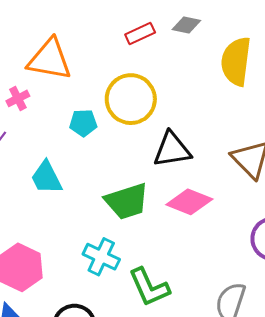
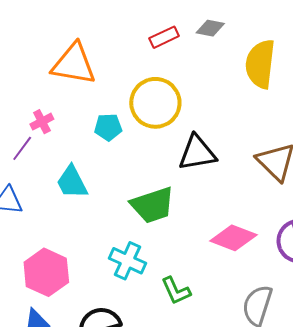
pink cross: (18, 98) -> (42, 122), moved
pink diamond: (189, 202) -> (233, 238), moved
green L-shape: (149, 287) -> (176, 291), size x0.7

